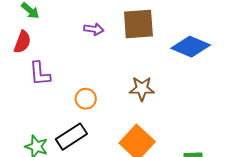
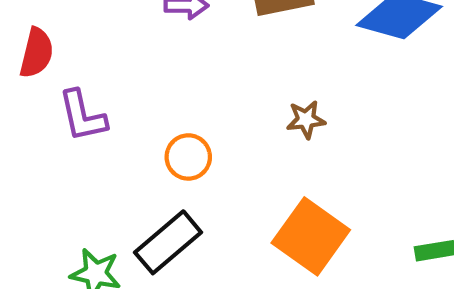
brown star: (142, 89) -> (306, 120), size x0.7

